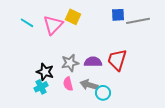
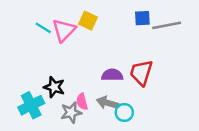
cyan line: (27, 23) -> (43, 28), moved
gray star: (70, 63) -> (71, 112), moved
cyan cross: (41, 87) -> (31, 105), moved, size x1.5

